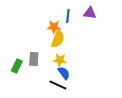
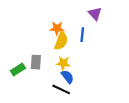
purple triangle: (90, 13) -> (95, 14), turned 40
blue line: (68, 16) -> (82, 35), moved
green rectangle: (17, 66) -> (18, 69), turned 32

